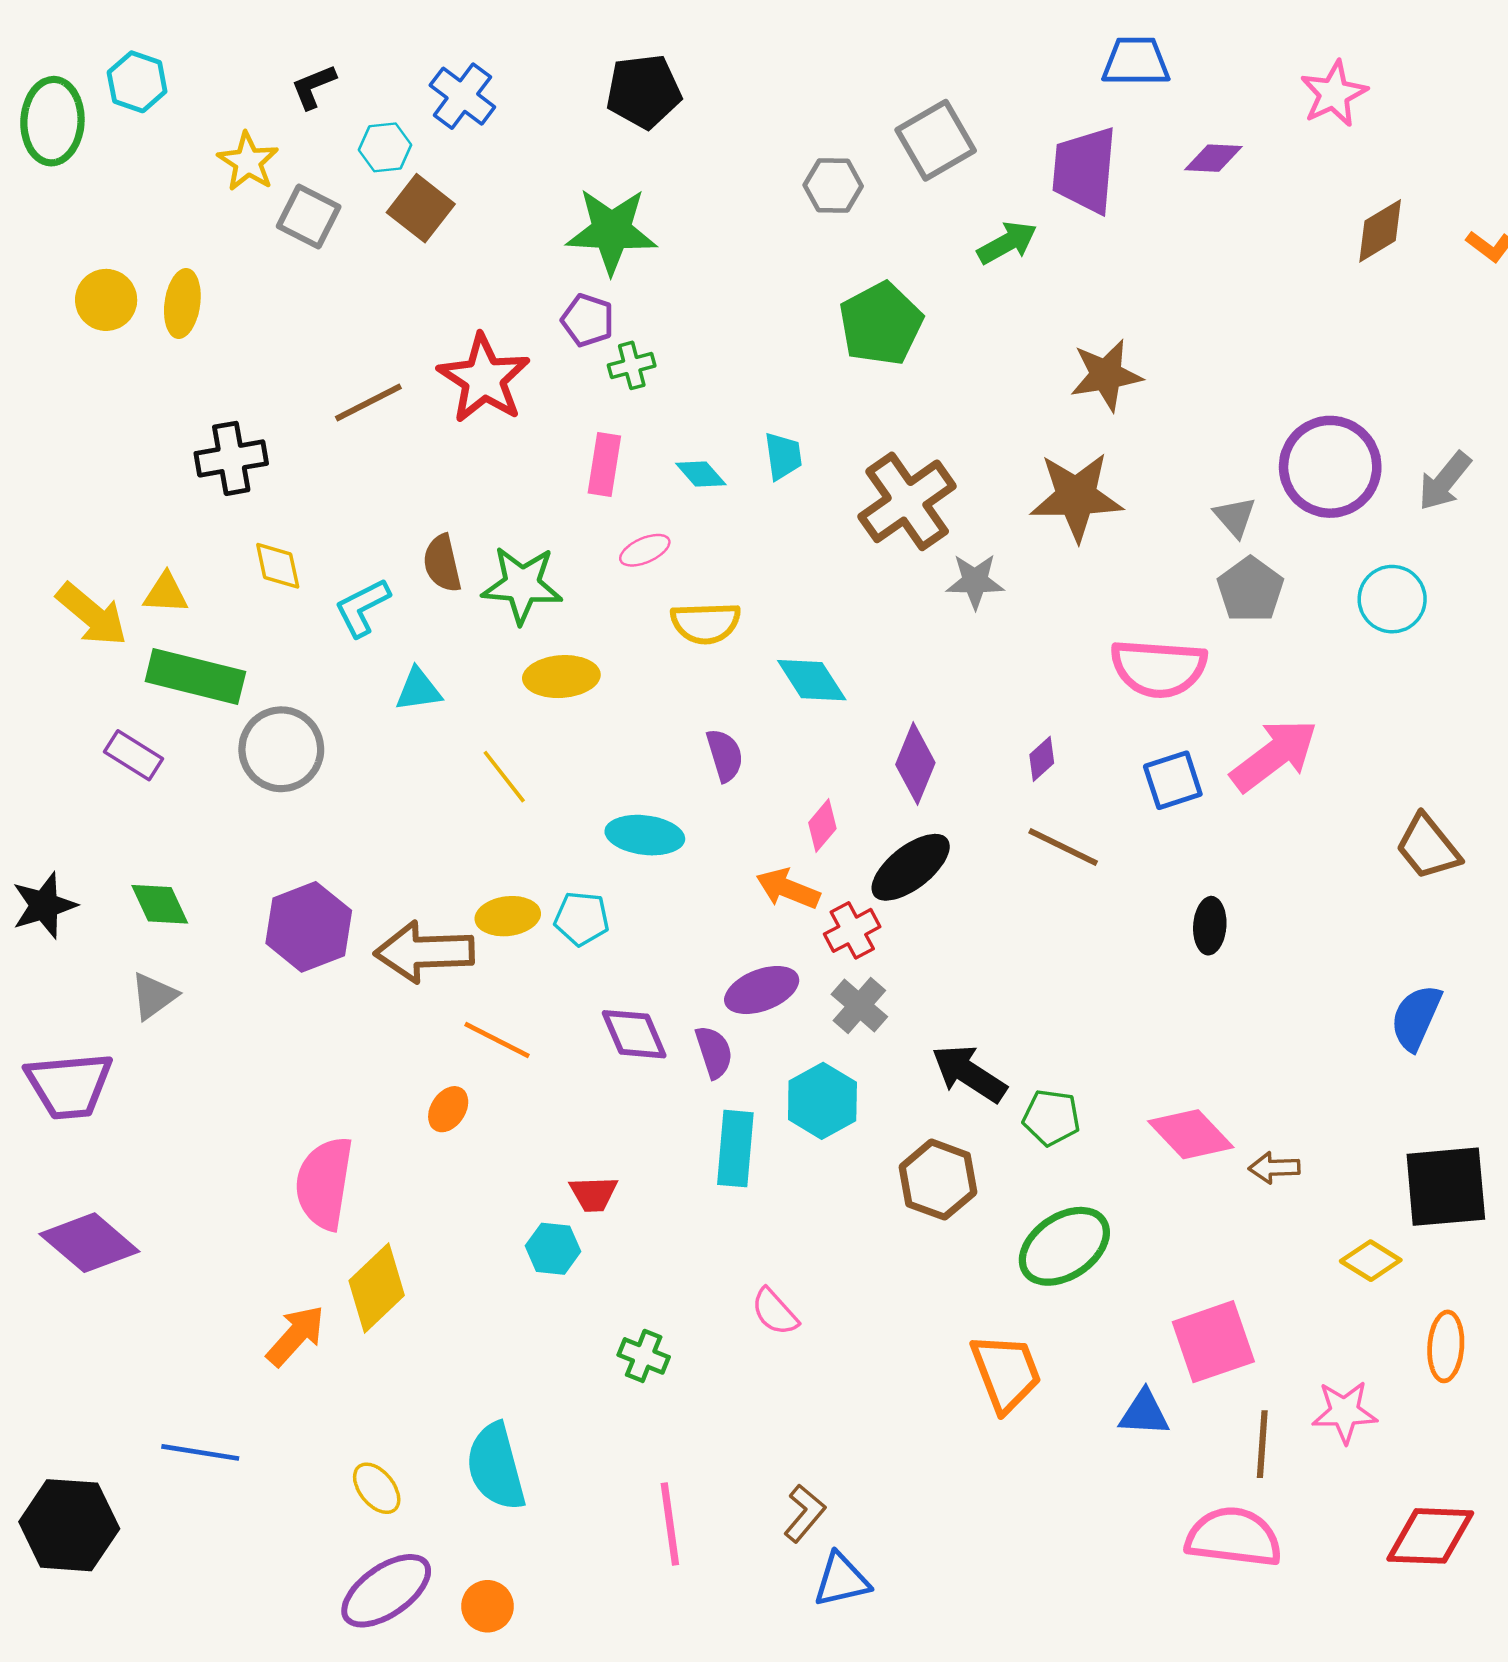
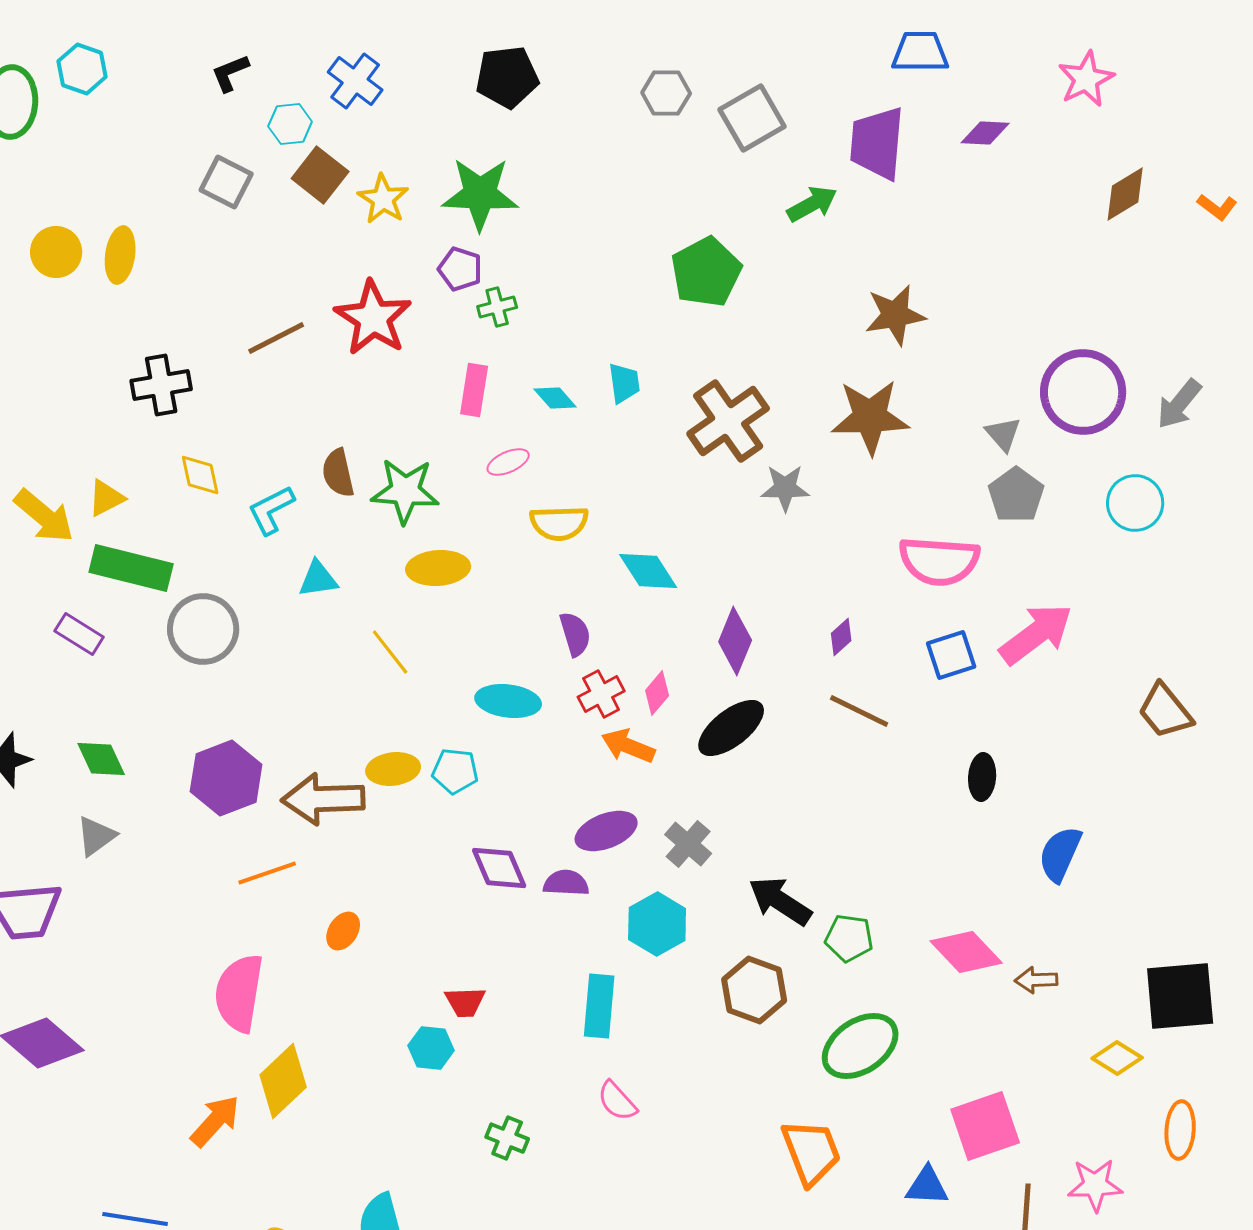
yellow star: (248, 162) -> (383, 199), moved
gray hexagon: (833, 186) -> (666, 93), moved
yellow triangle: (166, 593) -> (106, 498), turned -30
red cross: (852, 930) -> (601, 694), moved
blue semicircle: (1416, 1017) -> (1060, 854), moved
orange line: (497, 1040) -> (267, 873), moved, turned -46
purple semicircle: (714, 1052) -> (566, 883), turned -69
cyan rectangle: (735, 1149) -> (599, 1006), moved

